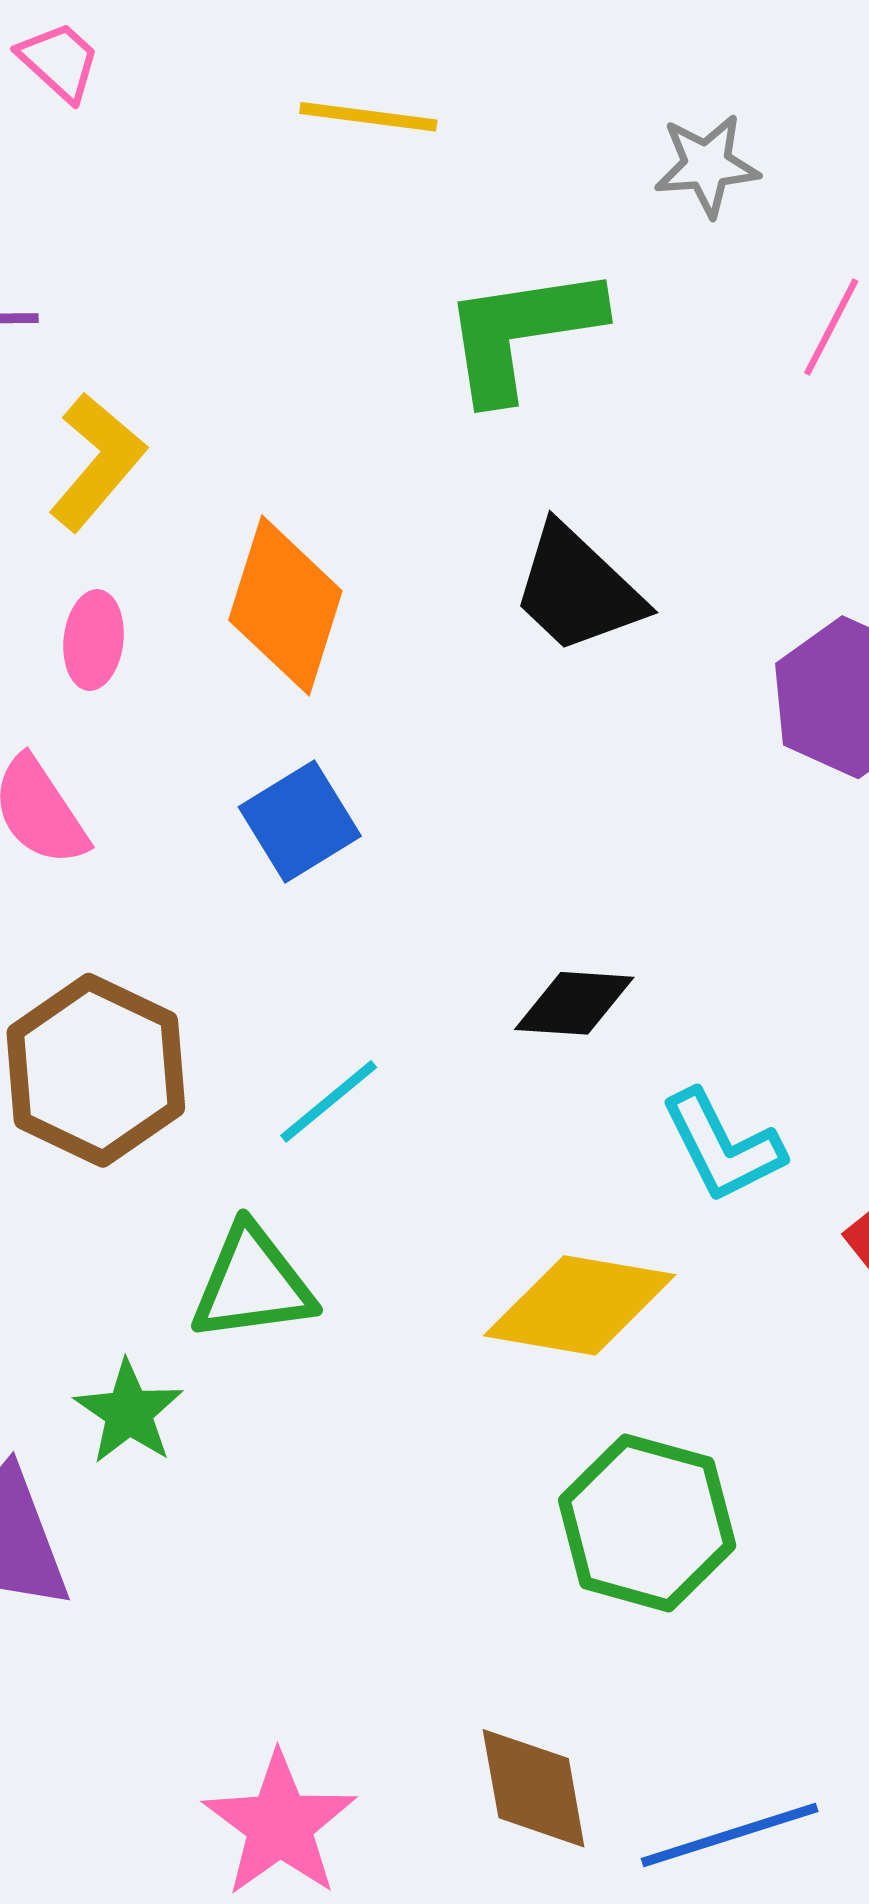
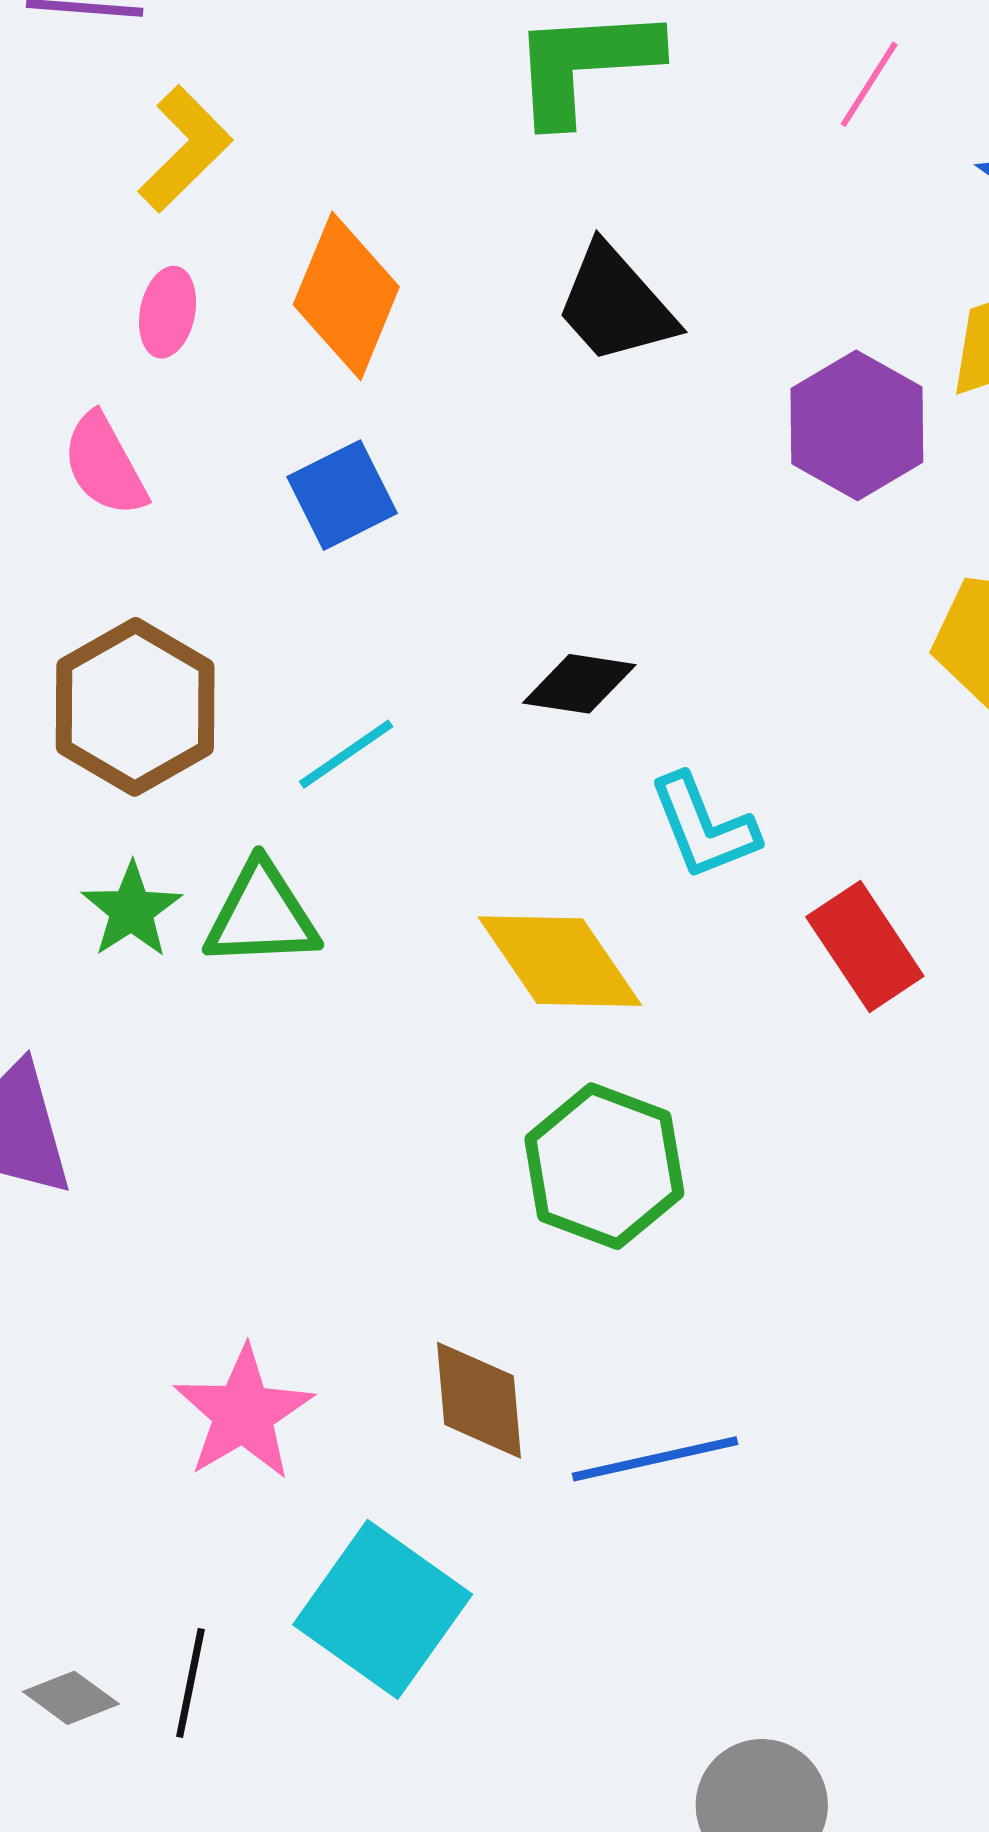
yellow diamond: (580, 1305) -> (560, 961), turned 41
green star: (129, 1412) -> (132, 910), moved

